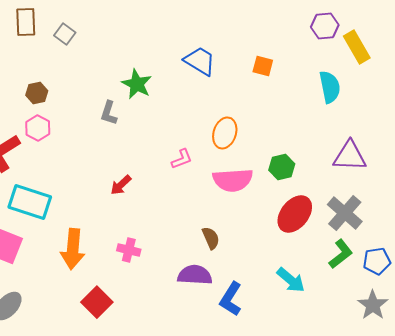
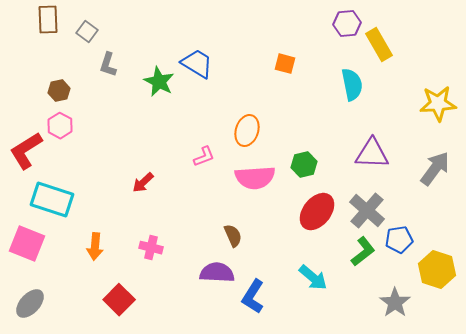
blue trapezoid: (200, 61) -> (197, 64), moved
gray L-shape: (109, 113) -> (108, 65), moved
orange arrow: (73, 249) -> (95, 247), size x0.7
blue pentagon: (377, 261) -> (399, 240), moved

